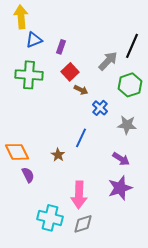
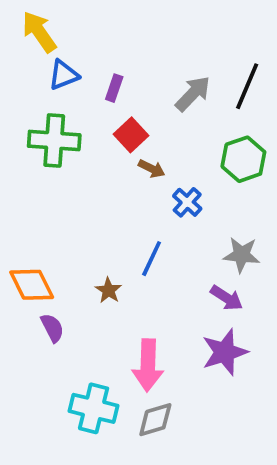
yellow arrow: (21, 17) -> (39, 32), turned -30
gray arrow: (108, 61) -> (193, 94), moved
gray star: (127, 125) -> (242, 255), moved

